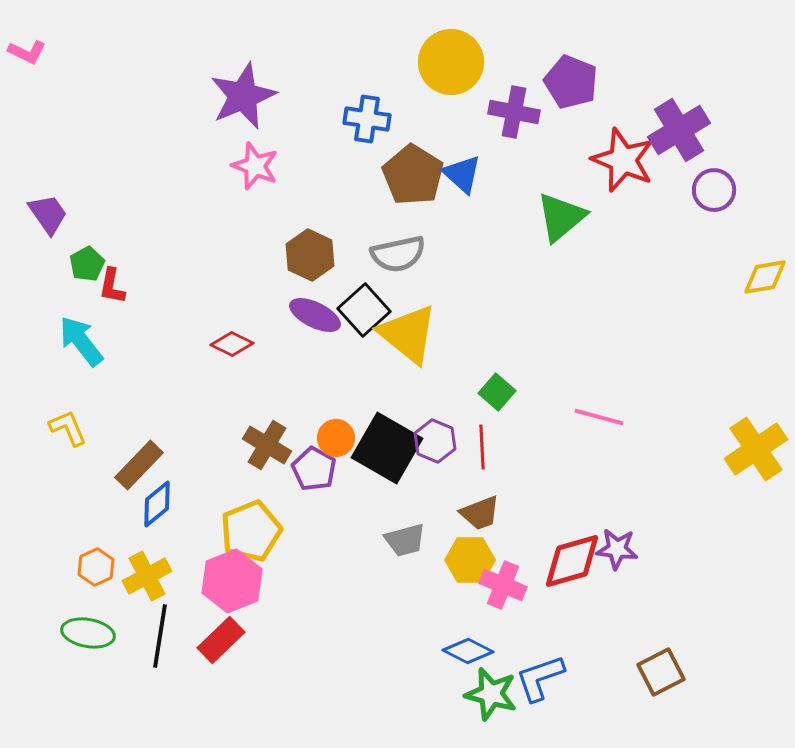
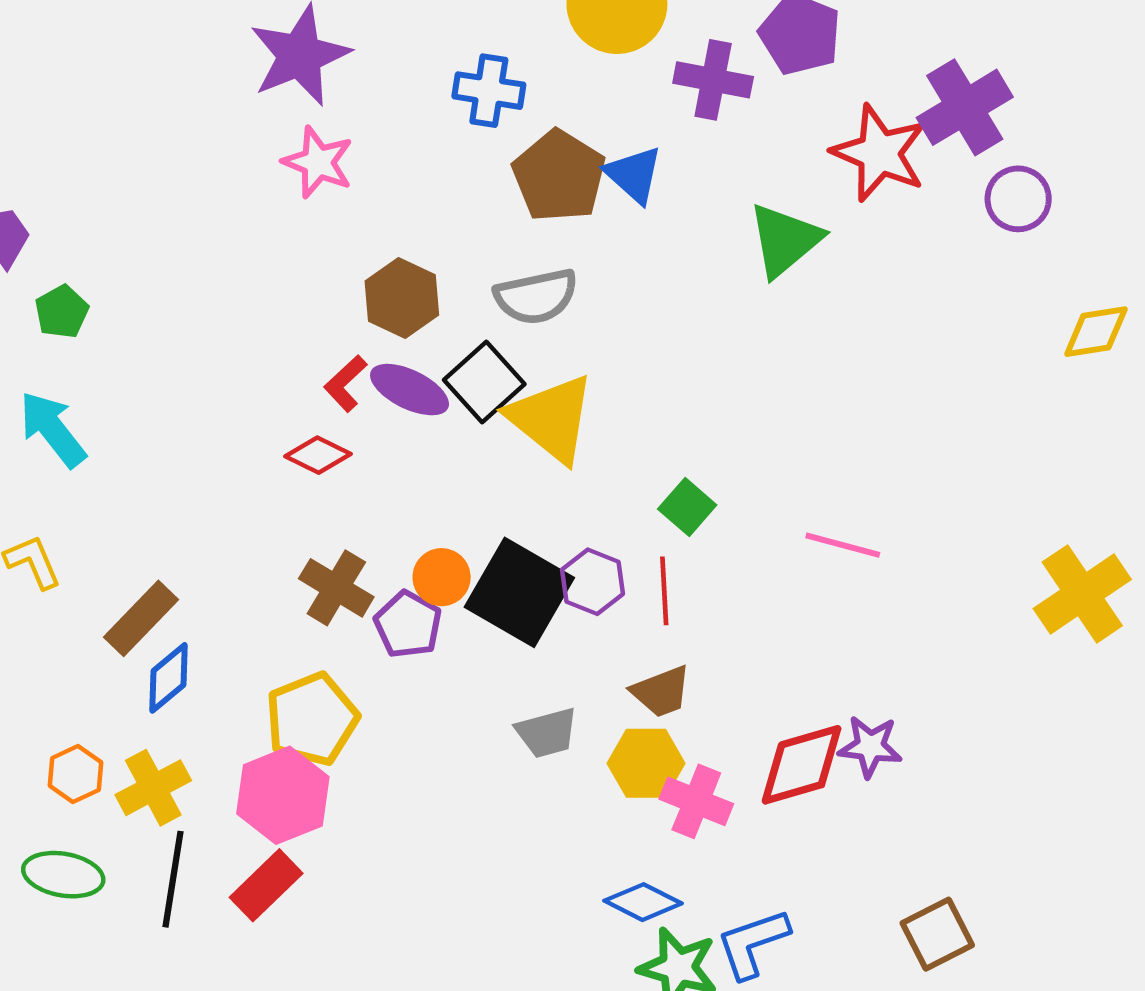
red L-shape: (112, 286) -> (345, 383), moved, turned 36
red diamond: (232, 344) -> (318, 455), moved

